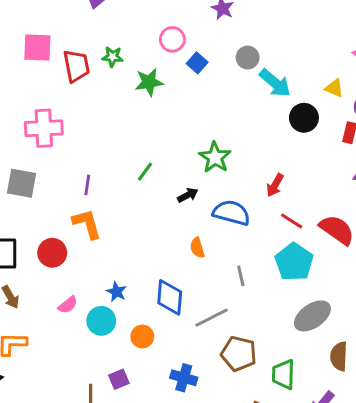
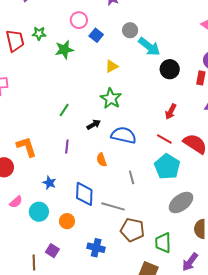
yellow triangle: (334, 88) -> (112, 66), moved, turned -48
purple line: (87, 185) -> (67, 147), moved
red arrow: (275, 185) -> (171, 112), moved
blue star: (117, 292) -> (49, 183), moved
gray line: (211, 318) -> (113, 206), turned 45
purple square: (119, 379) -> (52, 251), turned -32

